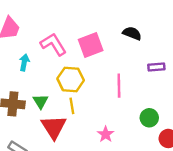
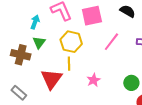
pink line: (119, 86) -> (111, 42), moved, turned 30
green triangle: (40, 101) -> (39, 43), moved
pink star: (106, 134) -> (94, 80), moved

